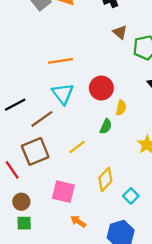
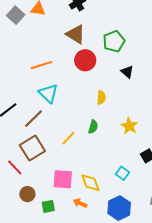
brown triangle: (120, 32) -> (76, 34), moved, size x1.5
red circle: (101, 88) -> (85, 60), moved
green semicircle: (106, 126) -> (93, 127), moved
yellow diamond: (105, 179) -> (90, 183), moved, turned -55
green square: (24, 223) -> (48, 206), moved

